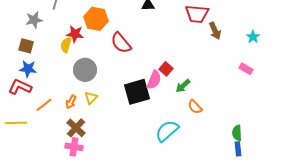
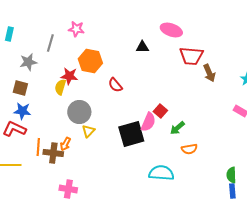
red semicircle: (121, 43) -> (115, 85), size x0.7
yellow triangle: (91, 98) -> (88, 131), moved
orange line: (44, 105) -> (38, 147), turned -48
orange semicircle: (195, 107) -> (189, 149), turned -56
brown cross: (76, 128) -> (53, 153), moved, turned -36
cyan semicircle: (167, 131) -> (161, 173), turned 45

